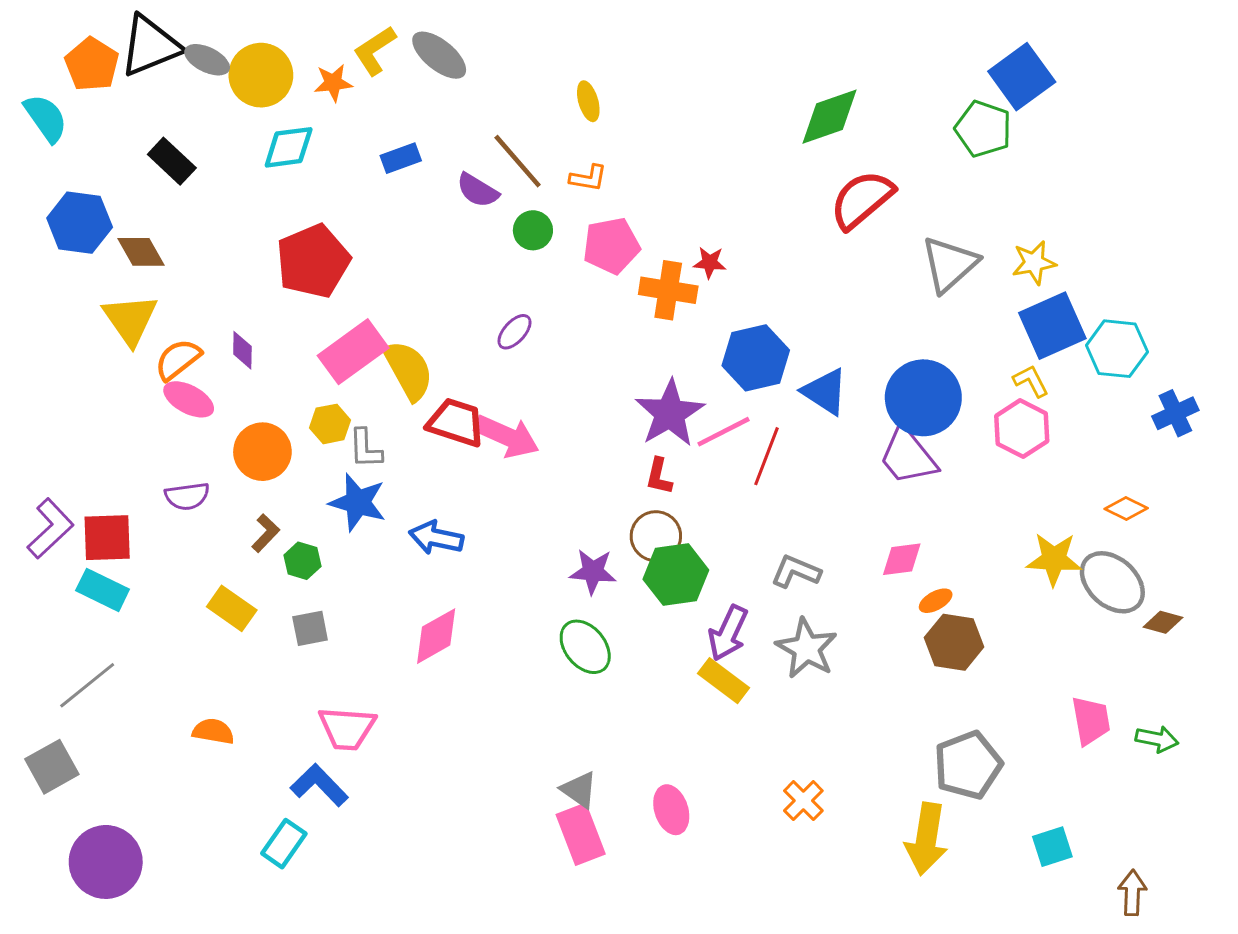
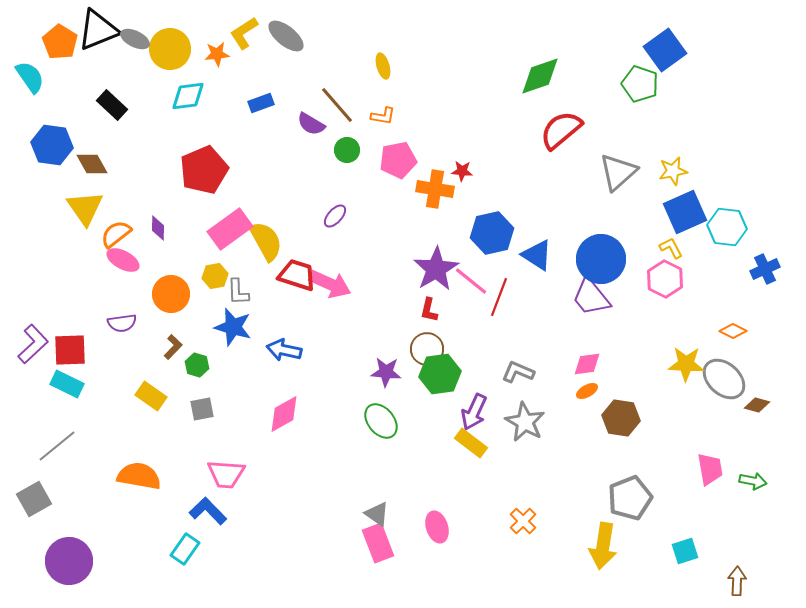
pink line: (724, 432) -> (471, 281), turned 66
orange ellipse: (936, 601) -> (587, 391), moved
orange semicircle: (213, 731) -> (139, 476), size x1.6

